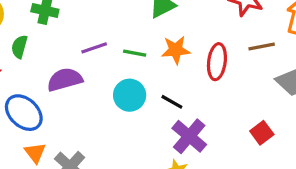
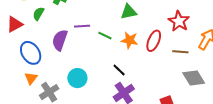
red ellipse: (217, 62) -> (154, 41), moved
purple semicircle: (65, 80) -> (60, 40), turned -70
cyan circle: (130, 95) -> (77, 78), moved

